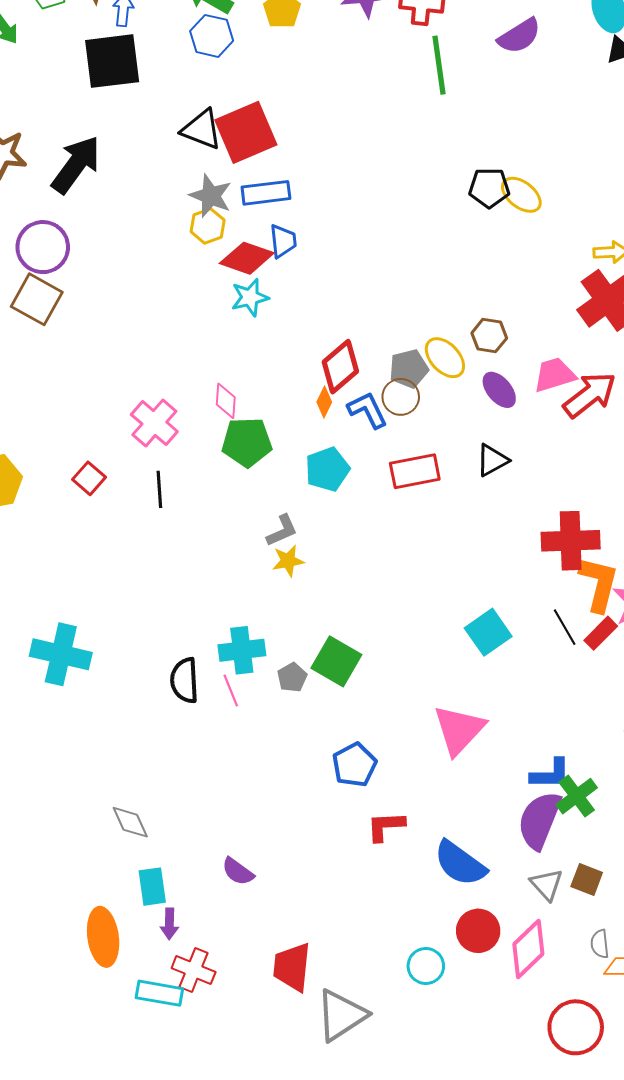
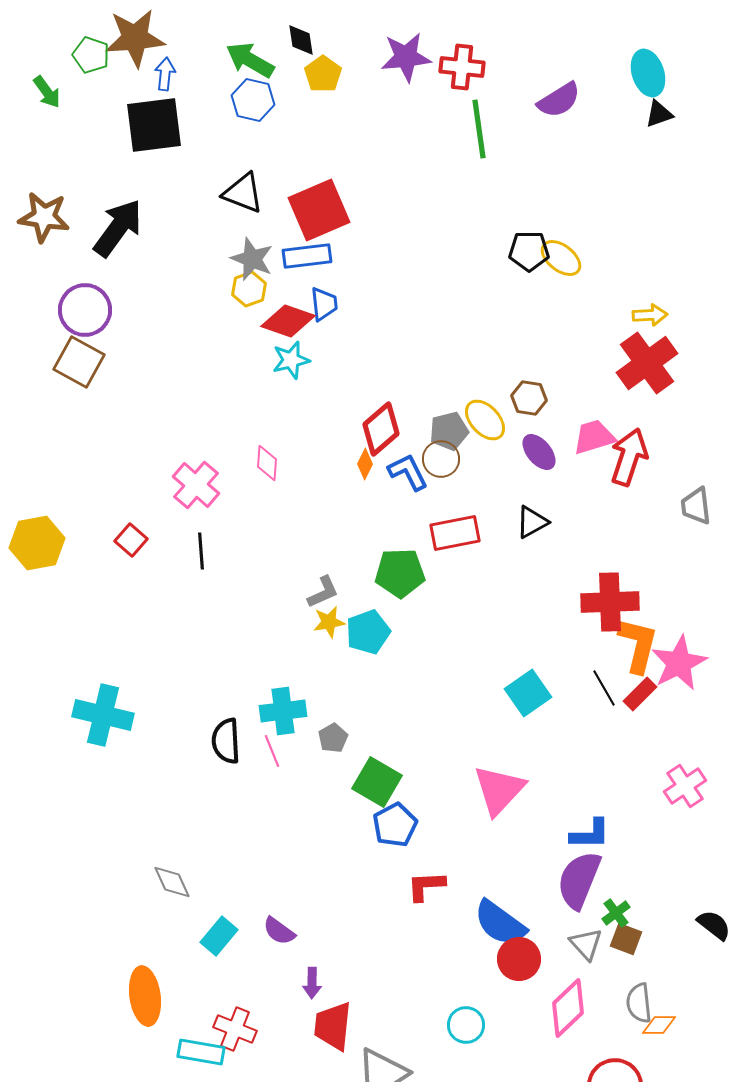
red square: (246, 132) -> (319, 210), moved
red arrow: (590, 395) -> (629, 457), turned -34
green pentagon: (247, 442) -> (400, 573), moved
cyan pentagon: (327, 469) -> (368, 632), moved
green square: (336, 661) -> (377, 782), moved
green cross: (577, 796) -> (616, 913), moved, size x0.7
cyan rectangle: (152, 887) -> (219, 936), moved, turned 48
purple arrow: (169, 924) -> (312, 983), moved
red circle: (478, 931) -> (519, 959), moved
gray semicircle: (600, 944) -> (639, 1003), size x1.4

